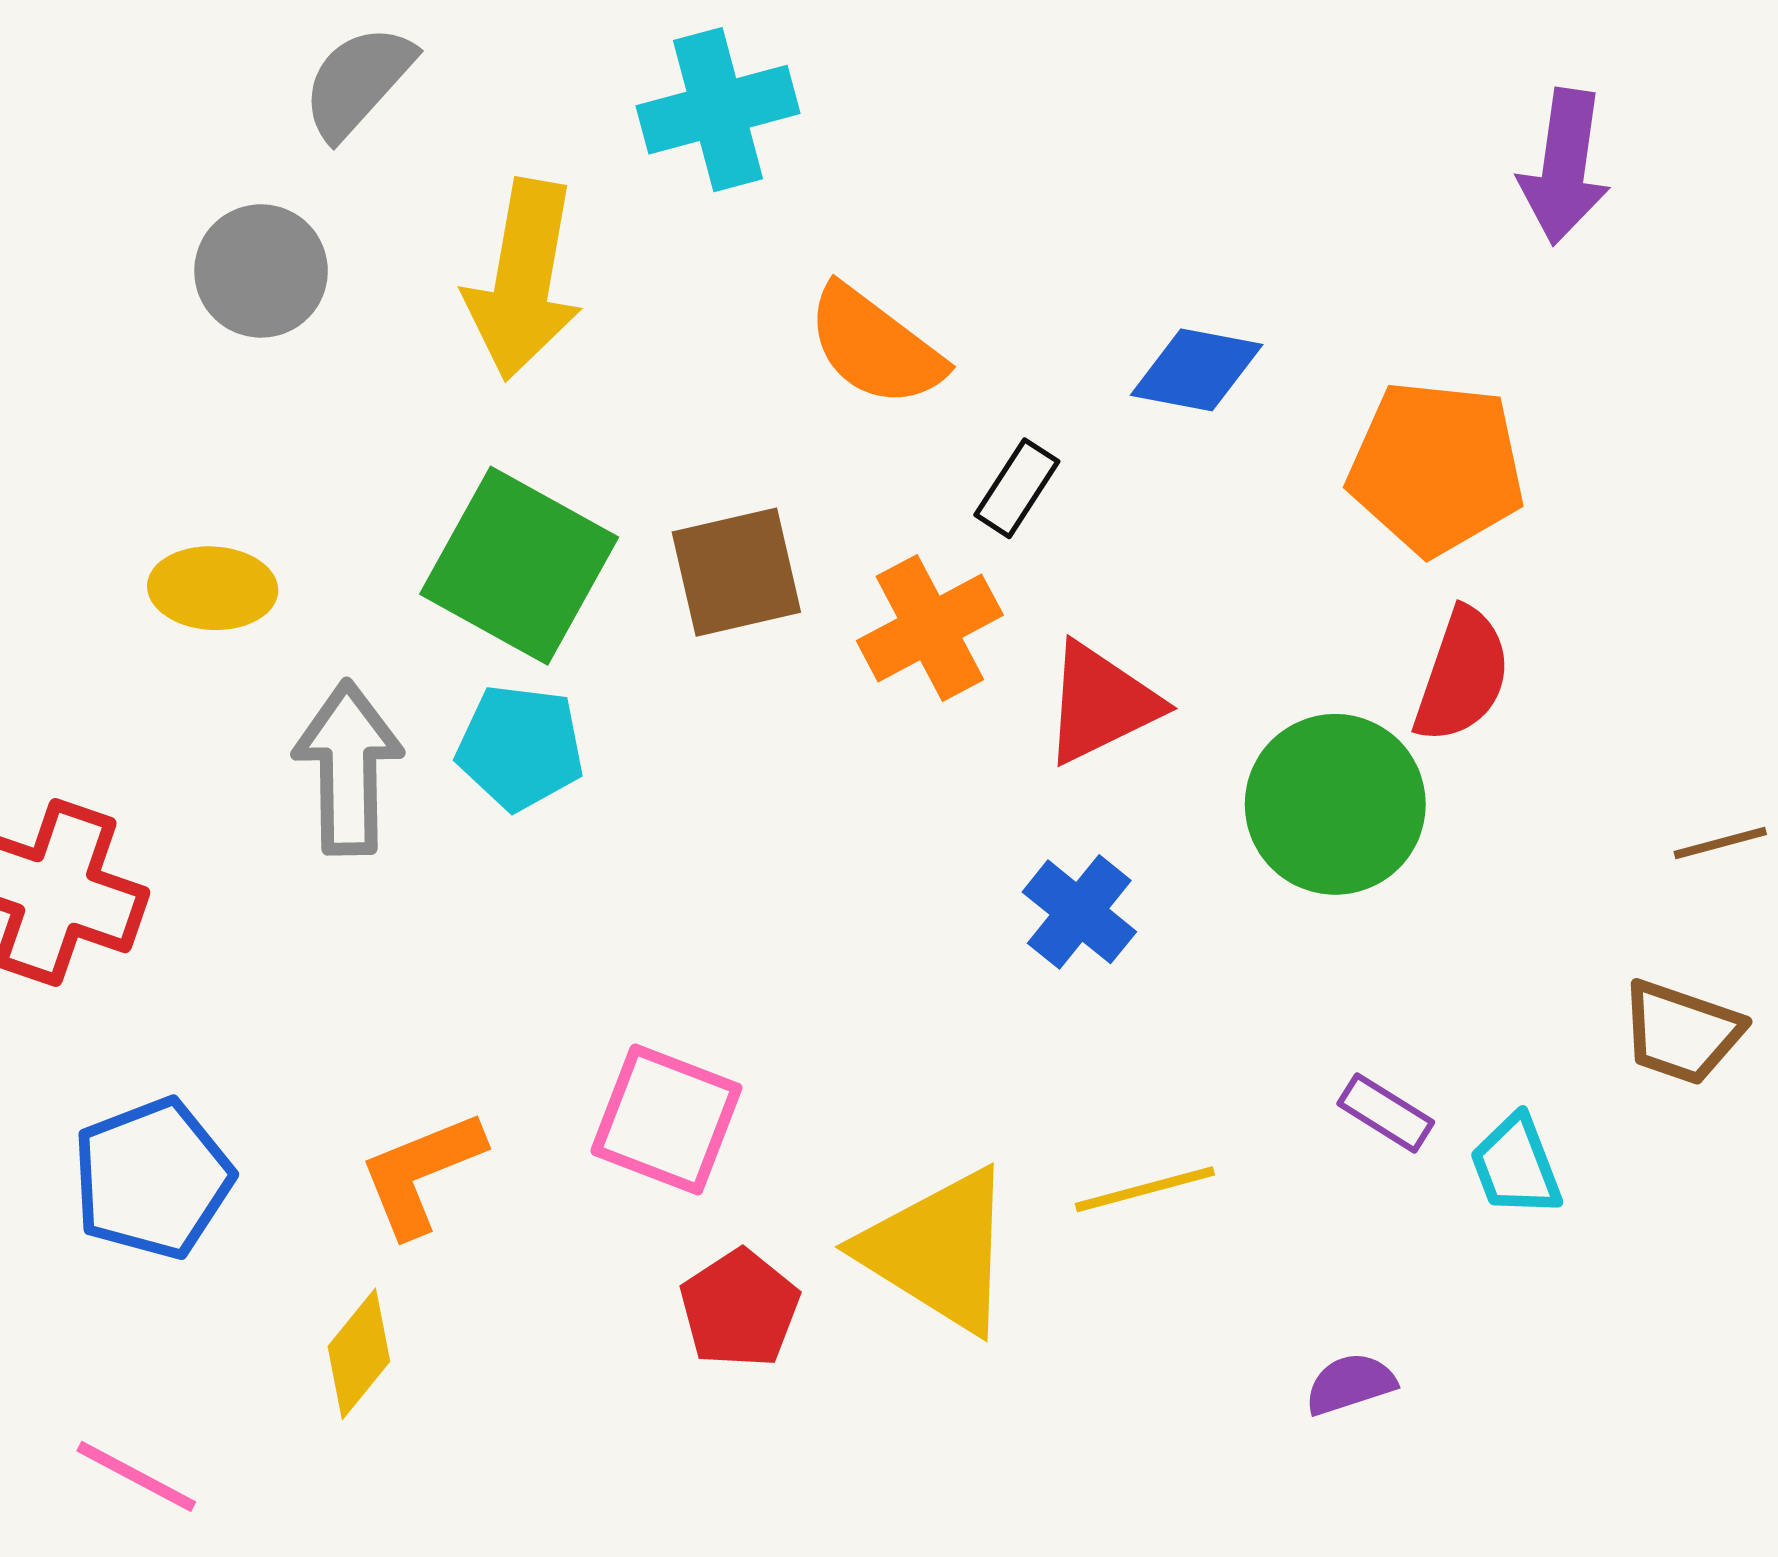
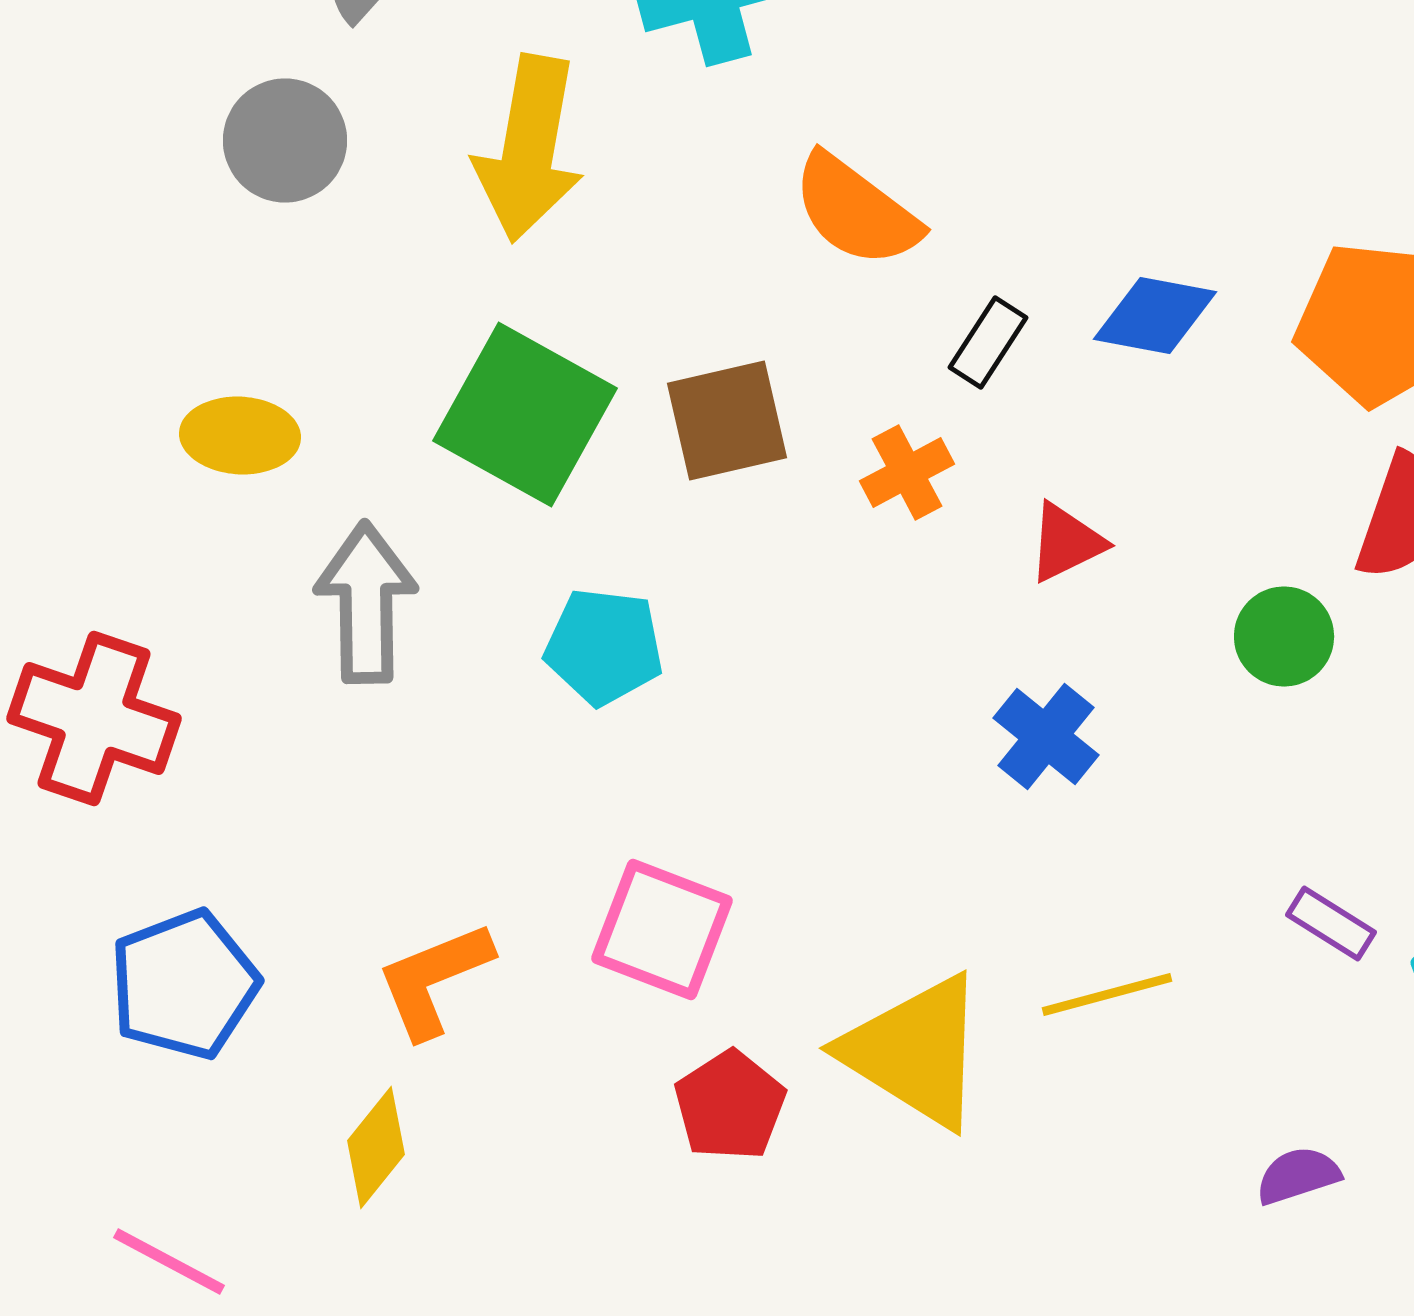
blue diamond: (1197, 370) -> (1155, 316), moved
orange cross: (930, 628) -> (907, 472), size x0.7
red triangle: (1101, 703) -> (1066, 542), size x0.7
cyan pentagon: (520, 747) -> (604, 646), moved
green circle: (1335, 804) -> (1284, 636), size x0.6

